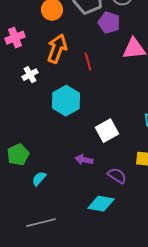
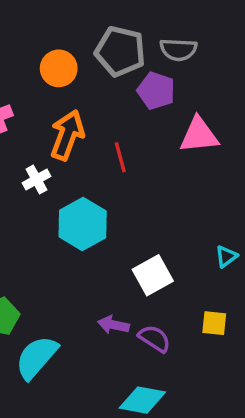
white cross: (30, 75) -> (36, 180), moved
purple semicircle: (117, 176) -> (154, 339), moved
cyan semicircle: (39, 179) -> (36, 357), size x1.8

